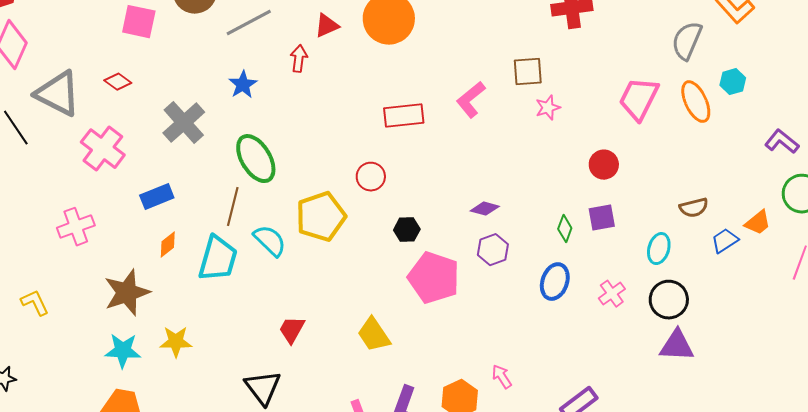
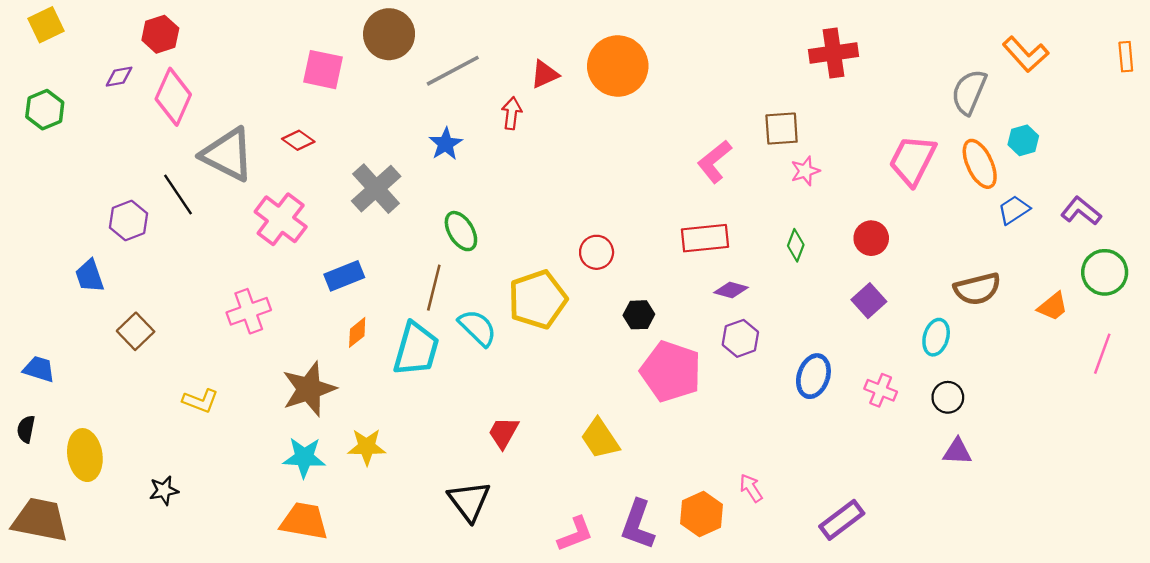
red rectangle: (404, 116) -> (705, 238), moved
green ellipse: (256, 159) -> (461, 231), size x0.7
brown semicircle: (694, 208) -> (977, 289), size x1.4
purple square: (602, 218) -> (869, 301), turned -32
green diamond: (565, 229) -> (796, 245), moved
blue trapezoid: (725, 241) -> (1014, 210), moved
pink cross: (612, 294) -> (881, 390), turned -32
black circle: (669, 300) -> (948, 397), size x0.7
yellow L-shape: (35, 303) -> (200, 401), turned 136
purple triangle: (677, 346) -> (957, 452), size x0.7

